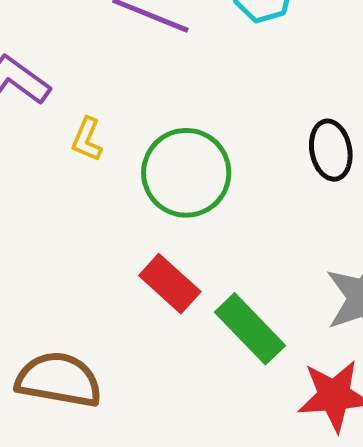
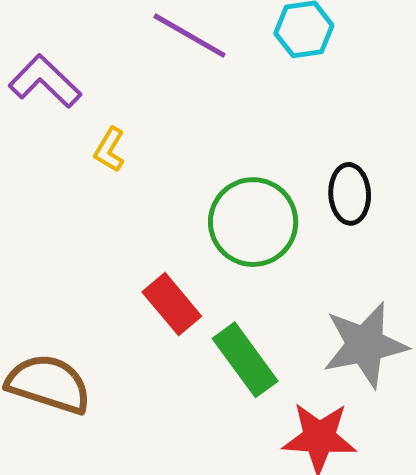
green circle: (186, 173) -> (253, 222), moved

